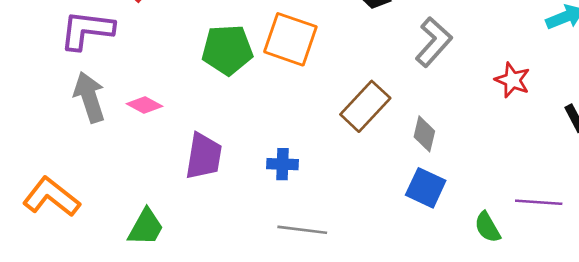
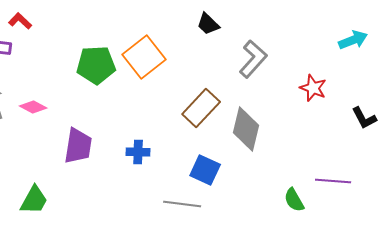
orange square: (290, 39) -> (144, 57), turned 33
gray diamond: (424, 134) -> (246, 129), size x1.6
blue square: (426, 188) -> (205, 170), moved
gray line: (302, 230) -> (182, 204), moved

